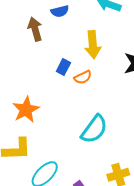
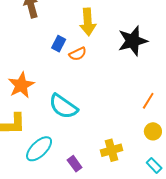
cyan semicircle: (94, 129) -> (63, 106), moved, turned 88

